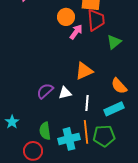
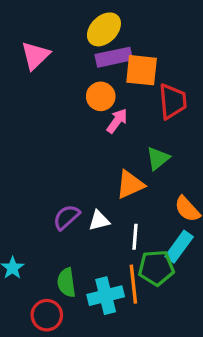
red trapezoid: (96, 20) -> (173, 101), moved
green triangle: (114, 42) -> (158, 158), moved
cyan rectangle: (114, 109) -> (179, 247), turned -30
green pentagon: (104, 136) -> (156, 268), moved

